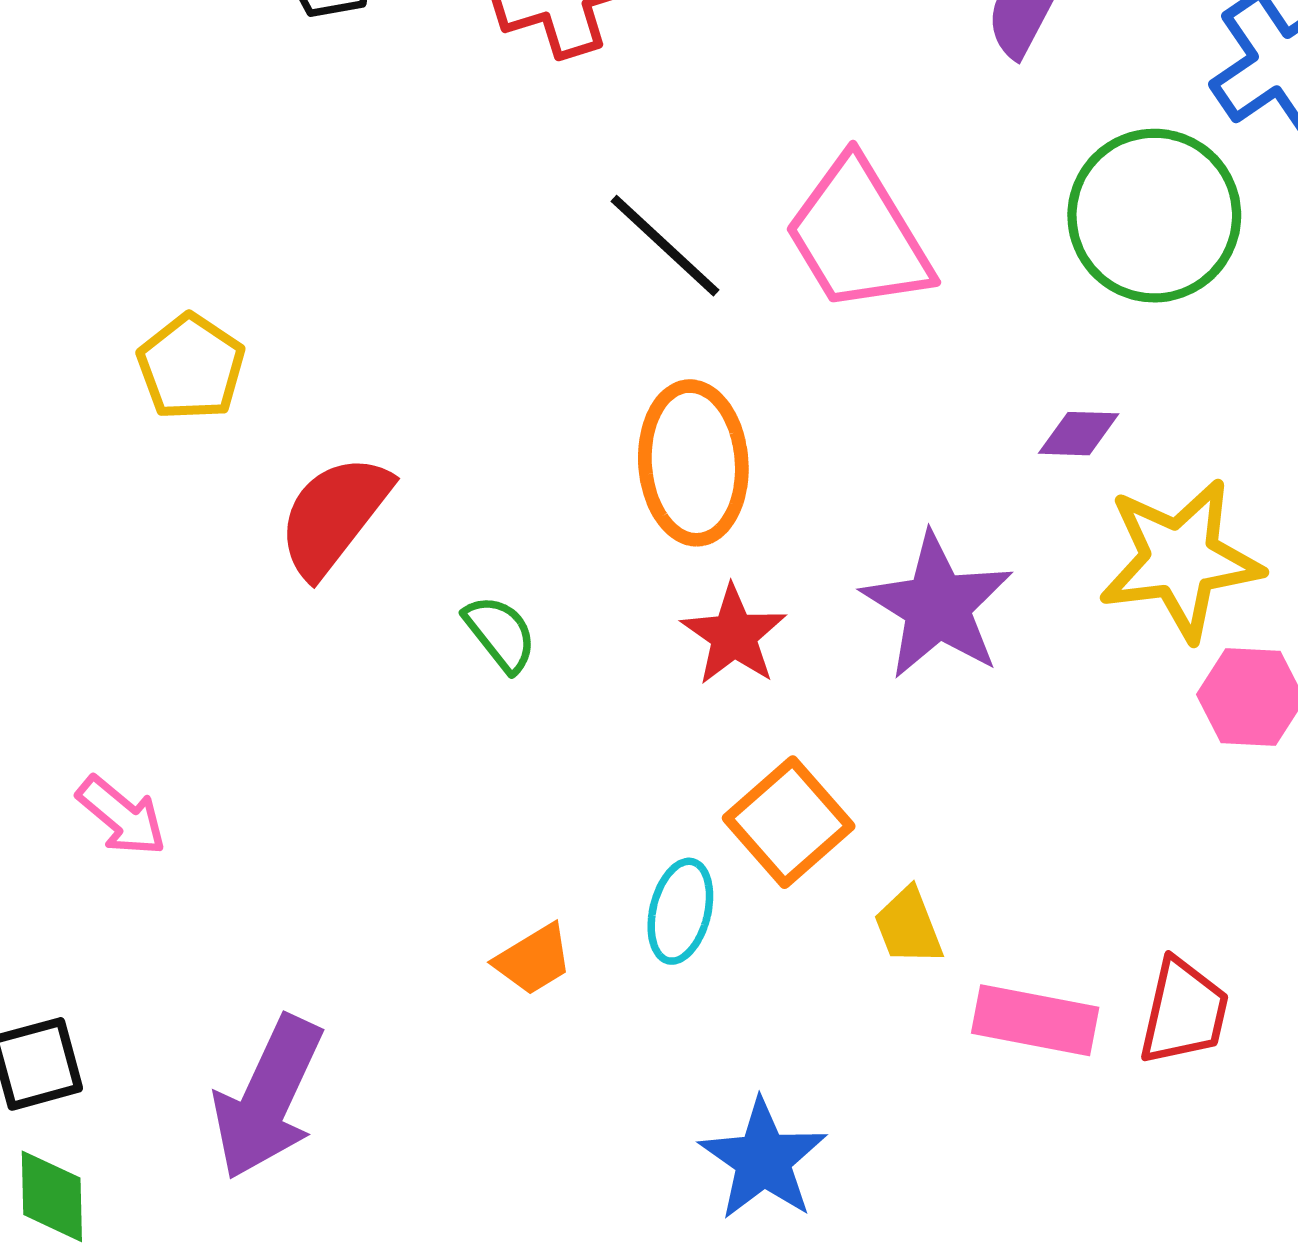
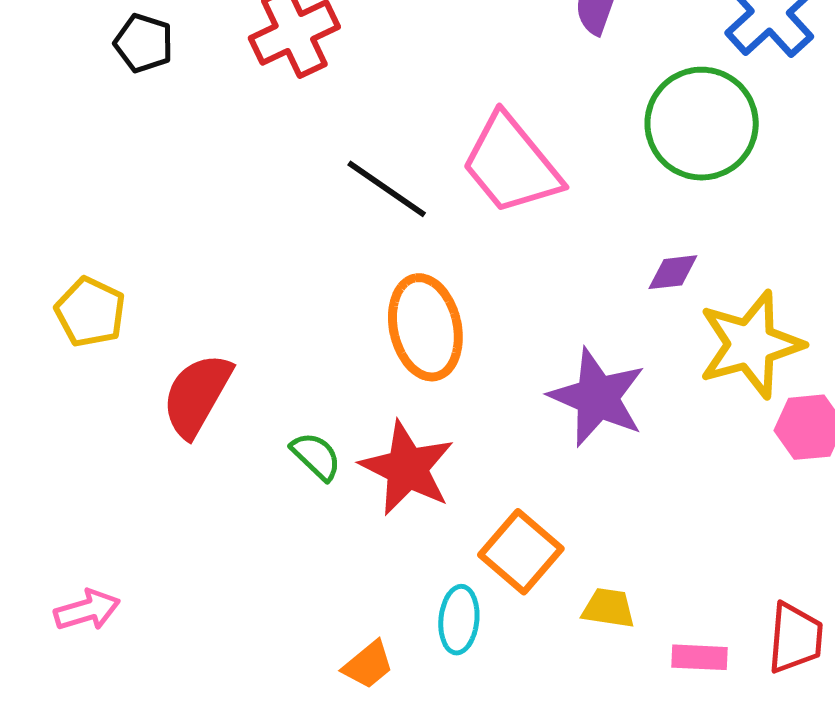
red star: (734, 635) -> (407, 468), moved, size x1.4
pink arrow: (121, 816) -> (87, 610), turned -48
yellow trapezoid: (908, 926) -> (608, 608), turned 128
pink rectangle: (1035, 1020) -> (699, 657), size x0.7

